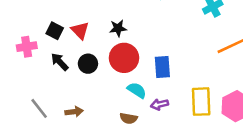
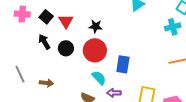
pink cross: (27, 47) -> (22, 14), moved

